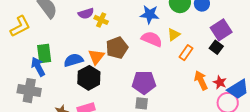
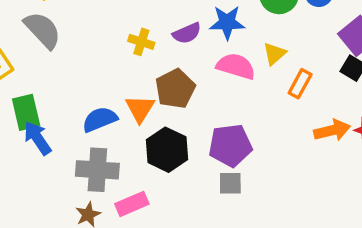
purple semicircle: (86, 14) -> (187, 33), moved
green rectangle: (44, 53) -> (26, 112), moved
black hexagon: (89, 78) -> (167, 150), moved
orange arrow: (201, 80) -> (332, 130), turned 108
gray cross: (29, 91) -> (97, 170), moved

